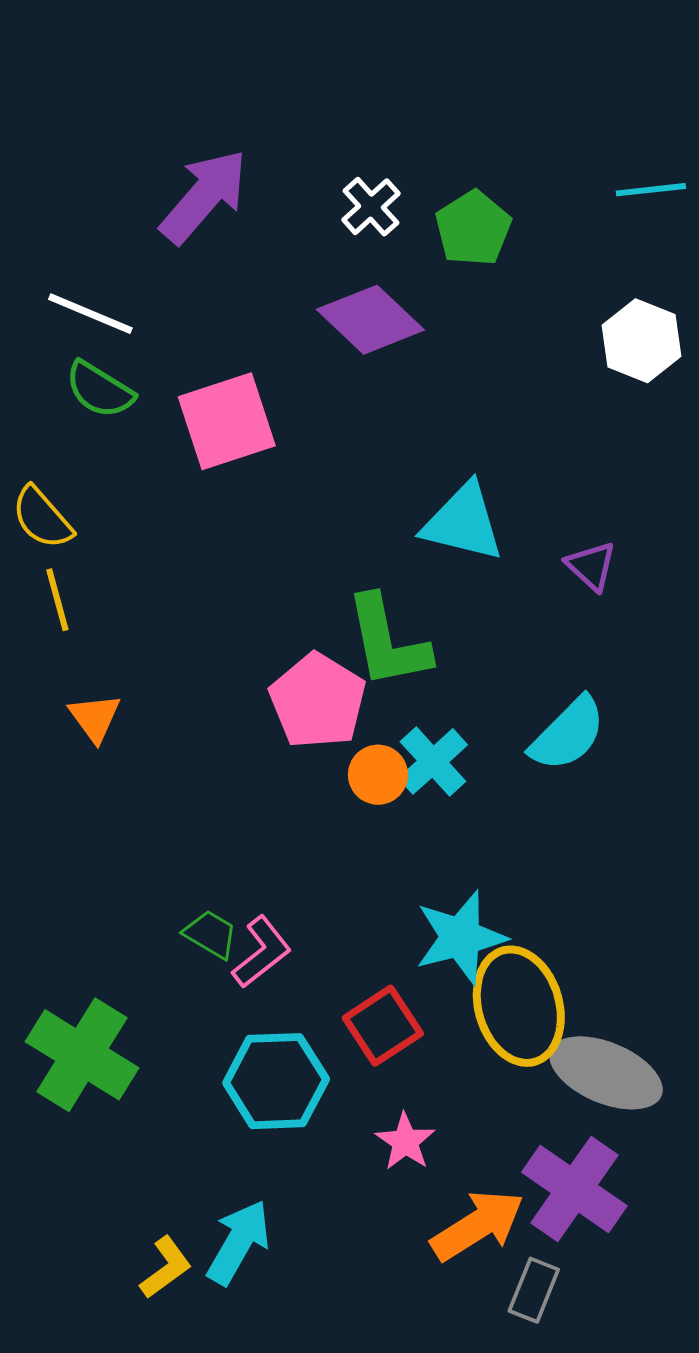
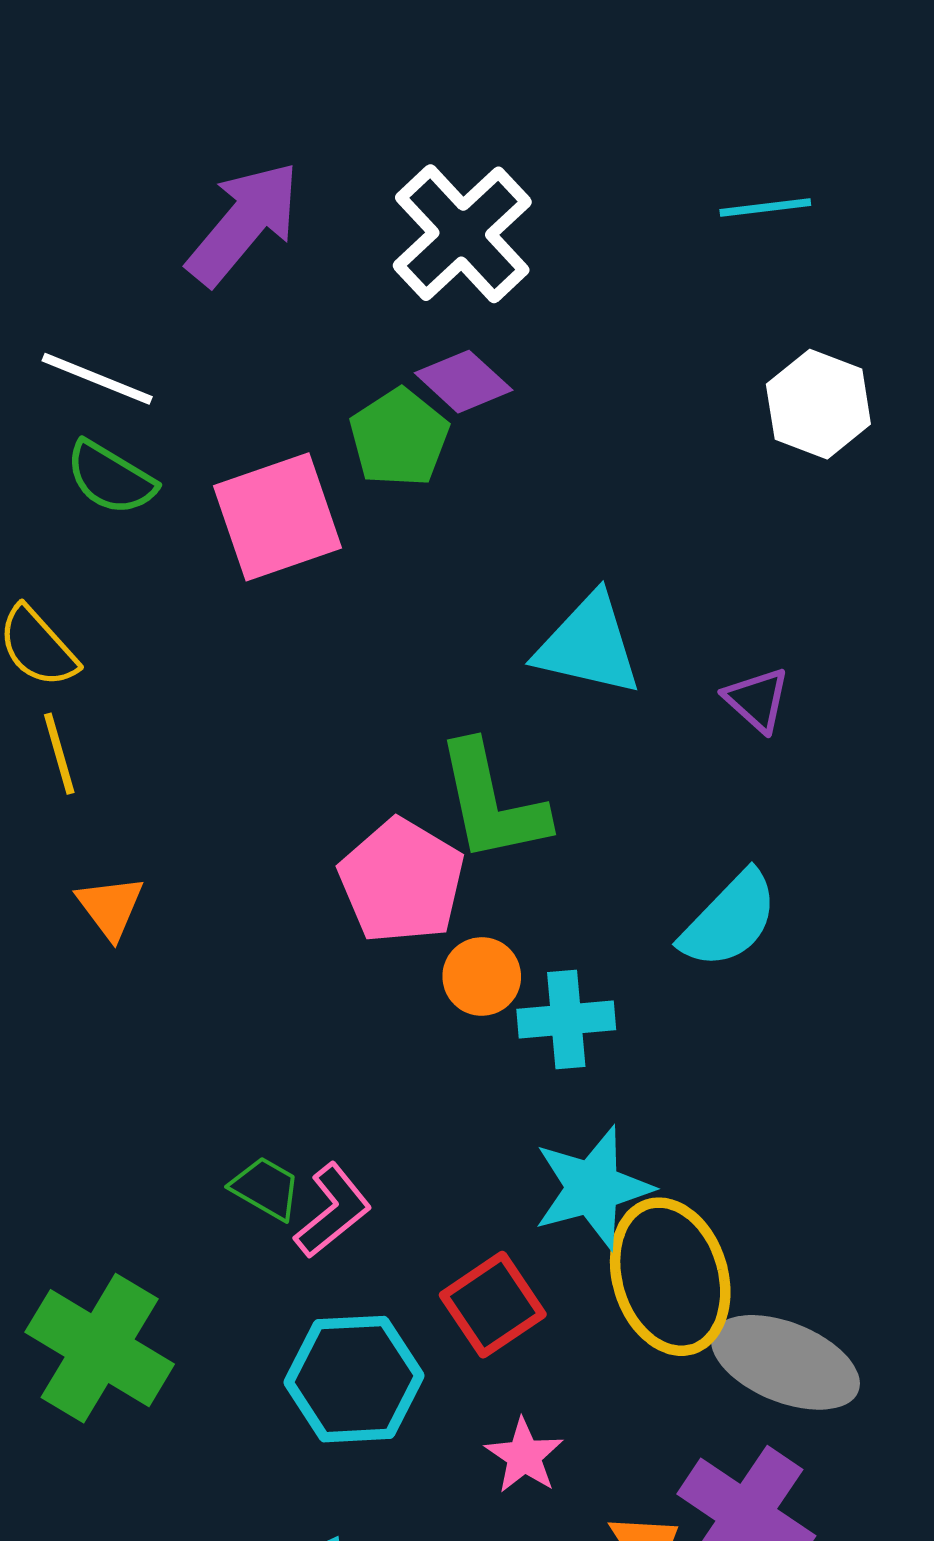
cyan line: (651, 190) -> (765, 207), moved
white cross: (371, 207) -> (462, 234), size x1.8
green pentagon: (473, 228) -> (399, 438), moved
purple diamond: (370, 320) -> (464, 382), size x0.7
cyan cross: (433, 761) -> (566, 1019), moved, turned 38

